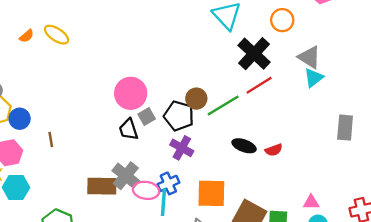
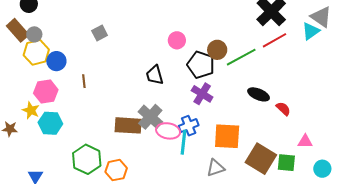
cyan triangle: (314, 78) -> (311, 31), moved
pink circle: (131, 93) -> (177, 40), moved, size x0.6
gray square: (147, 116) -> (100, 33), moved
red semicircle: (274, 150) -> (283, 109), moved, turned -119
pink triangle: (311, 202) -> (305, 141), moved

